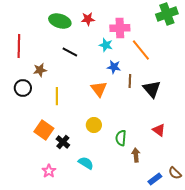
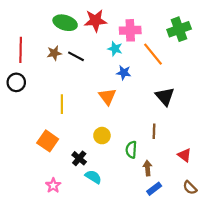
green cross: (167, 14) -> (179, 29), moved
red star: (88, 19) -> (95, 21), size x1.5
brown star: (40, 70) -> (54, 53), moved
brown line: (130, 81) -> (154, 131), moved
black circle: (23, 88) -> (16, 82), moved
red triangle: (159, 130) -> (184, 155), moved
black cross: (63, 142) -> (79, 158), moved
blue rectangle: (155, 179) -> (154, 189), moved

